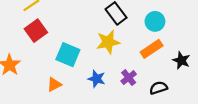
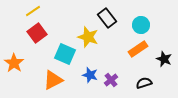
yellow star: (108, 42) -> (88, 37), moved, turned 30
purple cross: (129, 78) -> (111, 80), moved
orange triangle: (54, 84) -> (53, 80), size x1.5

